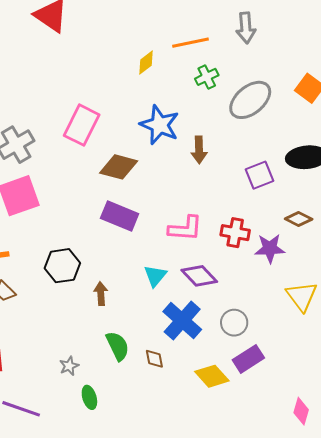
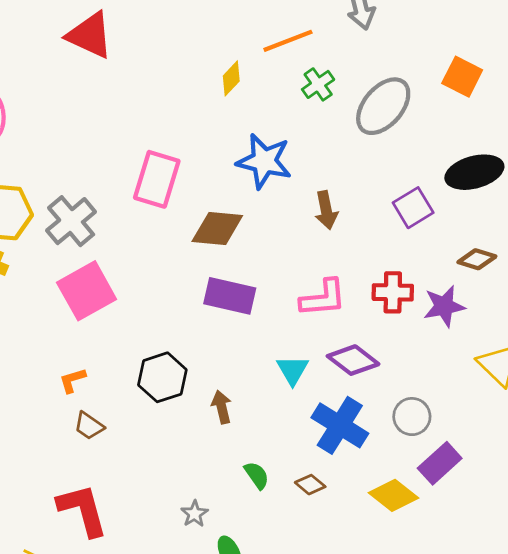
brown arrow: (199, 150) -> (326, 210), moved
green semicircle: (118, 346) -> (257, 475), size x0.7
brown diamond: (154, 359) -> (310, 485), turned -30

